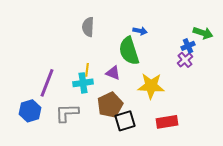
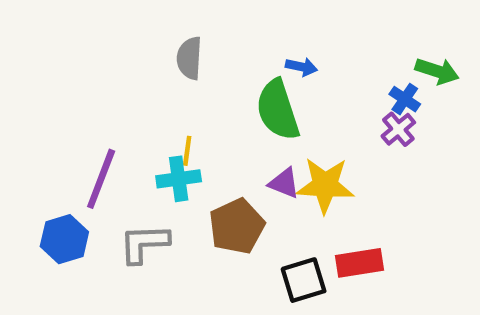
blue cross: (188, 46) -> (405, 99), turned -32
purple triangle: (113, 73) -> (284, 183), moved
black square: (125, 121) -> (304, 280), moved

